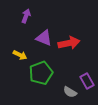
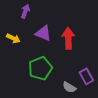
red arrow: (69, 43) -> (68, 38), turned -80
yellow arrow: (20, 55) -> (13, 38), moved

